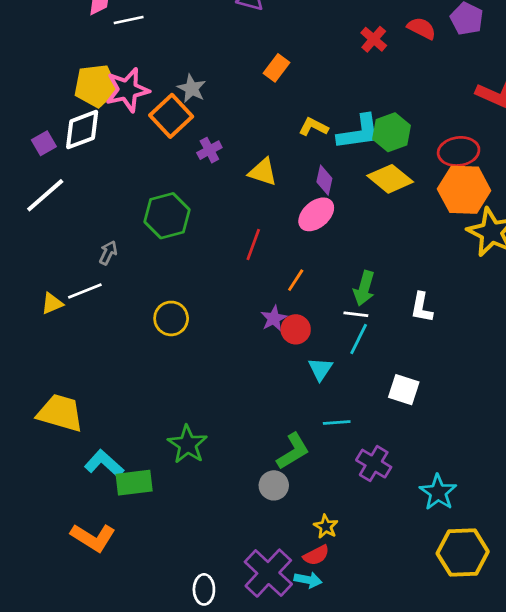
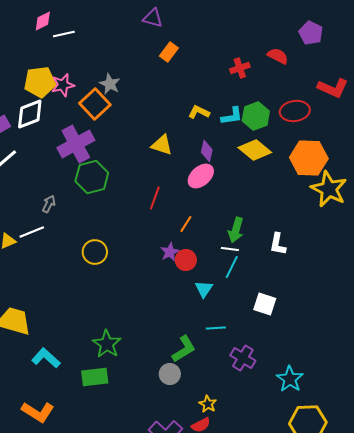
red semicircle: (422, 28) -> (278, 56), moved
red cross: (374, 39) -> (240, 68), moved, turned 30
orange rectangle: (277, 68) -> (169, 52), moved
pink star: (127, 90) -> (63, 85), size x0.7
cyan L-shape: (359, 132) -> (232, 116), size x0.7
purple cross: (209, 150) -> (76, 144), moved, size x2.0
red ellipse: (459, 151) -> (295, 111), moved
green rectangle: (134, 483) -> (95, 377), moved

